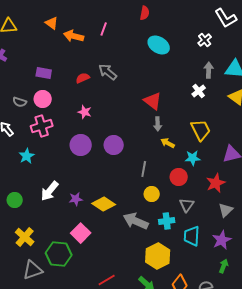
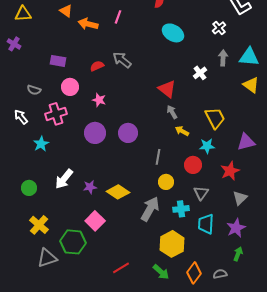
white cross: (199, 91) -> (200, 73), moved
pink circle: (43, 99) -> (70, 87), moved
gray arrow: (158, 124) -> (172, 112), turned 152
gray arrow: (136, 221) -> (150, 209), turned 95

